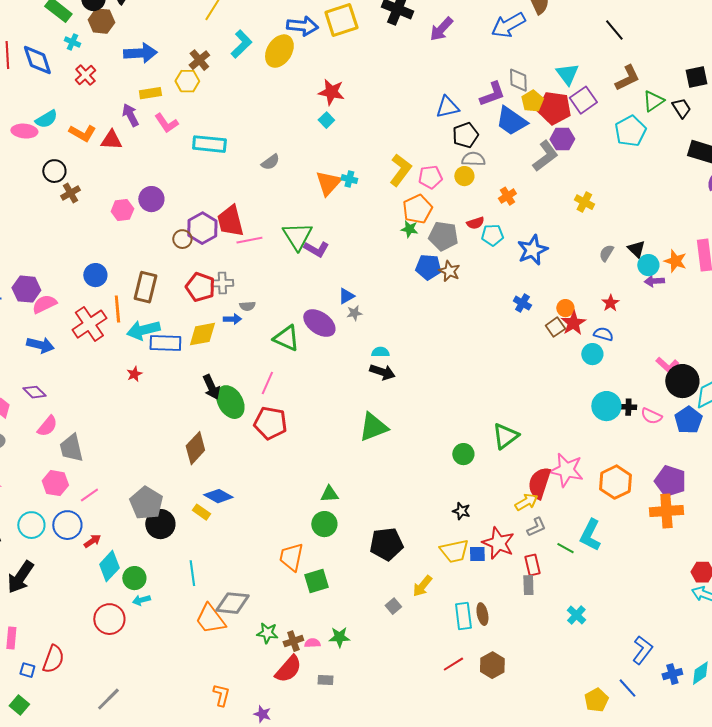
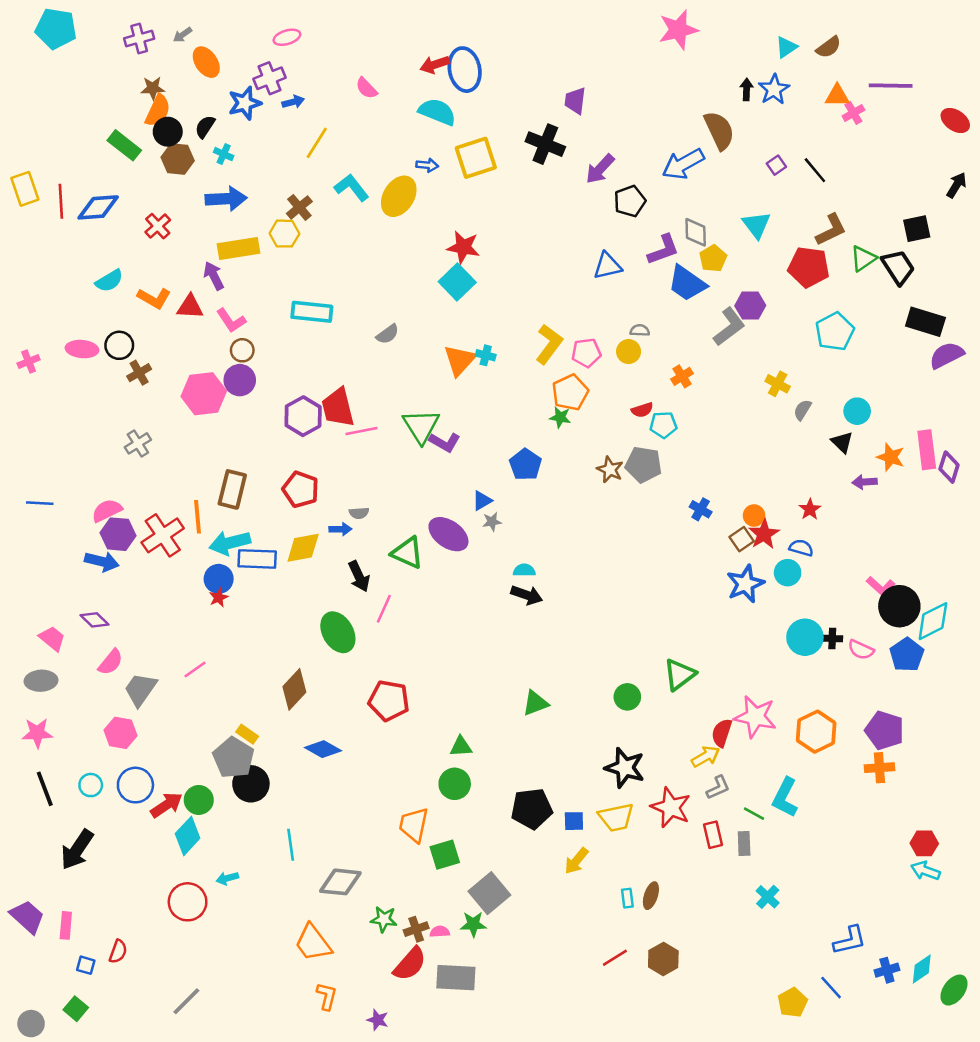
blue arrow: (302, 26) -> (427, 165), size x0.6
cyan cross: (72, 42) -> (224, 154), moved
cyan L-shape: (241, 44) -> (352, 188), turned -84
blue diamond: (37, 60) -> (98, 207), turned -76
yellow rectangle: (150, 93) -> (239, 248), size x1.5
purple square: (583, 100) -> (776, 165), moved, size x0.6
red pentagon: (554, 108) -> (809, 267), moved
black trapezoid: (681, 108) -> (898, 267), size x1.4
cyan square: (326, 120) -> (457, 282), size x1.8
pink L-shape: (166, 123) -> (231, 320), moved
pink ellipse: (24, 131) -> (82, 349), moved
cyan pentagon: (630, 131) -> (835, 332), moved
black pentagon: (465, 135) -> (630, 201), moved
gray semicircle: (473, 159) -> (640, 330), size x0.7
pink hexagon: (122, 210) -> (204, 394), size x1.6
gray pentagon: (443, 236) -> (643, 465), moved
brown circle: (182, 239) -> (242, 350), moved
blue star: (532, 250) -> (745, 584), moved
gray semicircle: (606, 253) -> (802, 410), moved
cyan circle: (648, 265) -> (857, 411), moved
blue pentagon: (428, 267) -> (525, 465), moved, turned 30
blue circle: (95, 275) -> (219, 579), moved
gray cross: (222, 283) -> (138, 443), moved, turned -30
purple hexagon: (26, 289) -> (118, 534), moved
black arrow: (211, 387) -> (359, 576), moved
red pentagon: (270, 423) -> (389, 701), moved
green triangle: (373, 427) -> (535, 703), moved, size x0.7
gray trapezoid: (71, 448) -> (140, 689), turned 48
red semicircle: (539, 483) -> (722, 733), size x0.7
pink line: (89, 495) -> (195, 670), moved
black star: (461, 511) -> (625, 768), size x1.8
orange cross: (666, 511) -> (879, 768), size x0.7
yellow rectangle: (201, 512) -> (247, 734), moved
cyan circle: (31, 525) -> (91, 785), size x0.7
red arrow: (92, 541) -> (166, 805), size x1.5
blue square: (477, 554) -> (574, 821), moved
green circle: (134, 578) -> (199, 800), moved
gray rectangle: (528, 585) -> (744, 843), moved
gray square: (393, 606) -> (489, 893), moved, size x2.0
brown ellipse: (482, 614) -> (651, 896), turned 30
cyan rectangle: (463, 616) -> (627, 898), size x0.6
orange trapezoid: (210, 619) -> (313, 943), moved
blue L-shape: (642, 650) -> (850, 940), turned 40
red semicircle: (53, 659) -> (118, 952), size x0.7
gray rectangle: (325, 680) -> (456, 978), size x2.0

